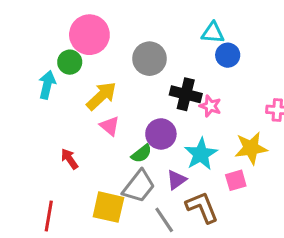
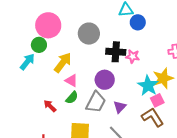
cyan arrow: (47, 85) -> (27, 62), turned 36
green semicircle: (141, 154) -> (72, 98), moved
cyan star: (201, 154) -> (148, 86), moved
gray trapezoid: (139, 186) -> (96, 102), moved
brown L-shape: (202, 207) -> (153, 117), moved

